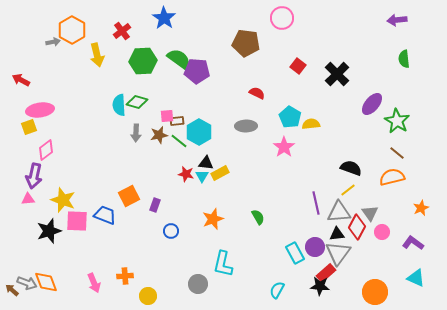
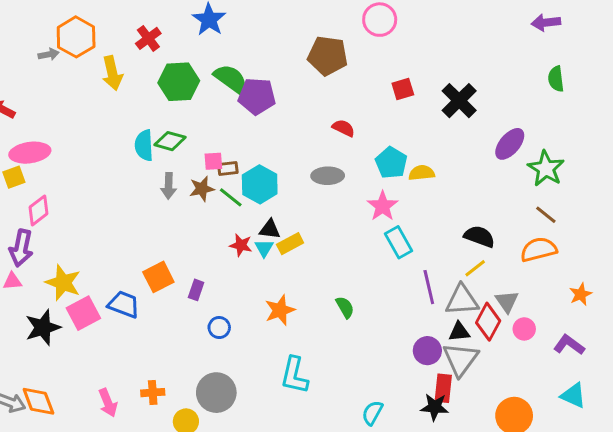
red square: (298, 66) -> (403, 89), turned 35
pink square: (77, 221) -> (83, 313), turned -30
cyan rectangle: (295, 253) -> (398, 242), moved
red rectangle: (326, 273) -> (443, 388), turned -42
gray circle: (198, 284) -> (216, 393), moved, size x1.4

